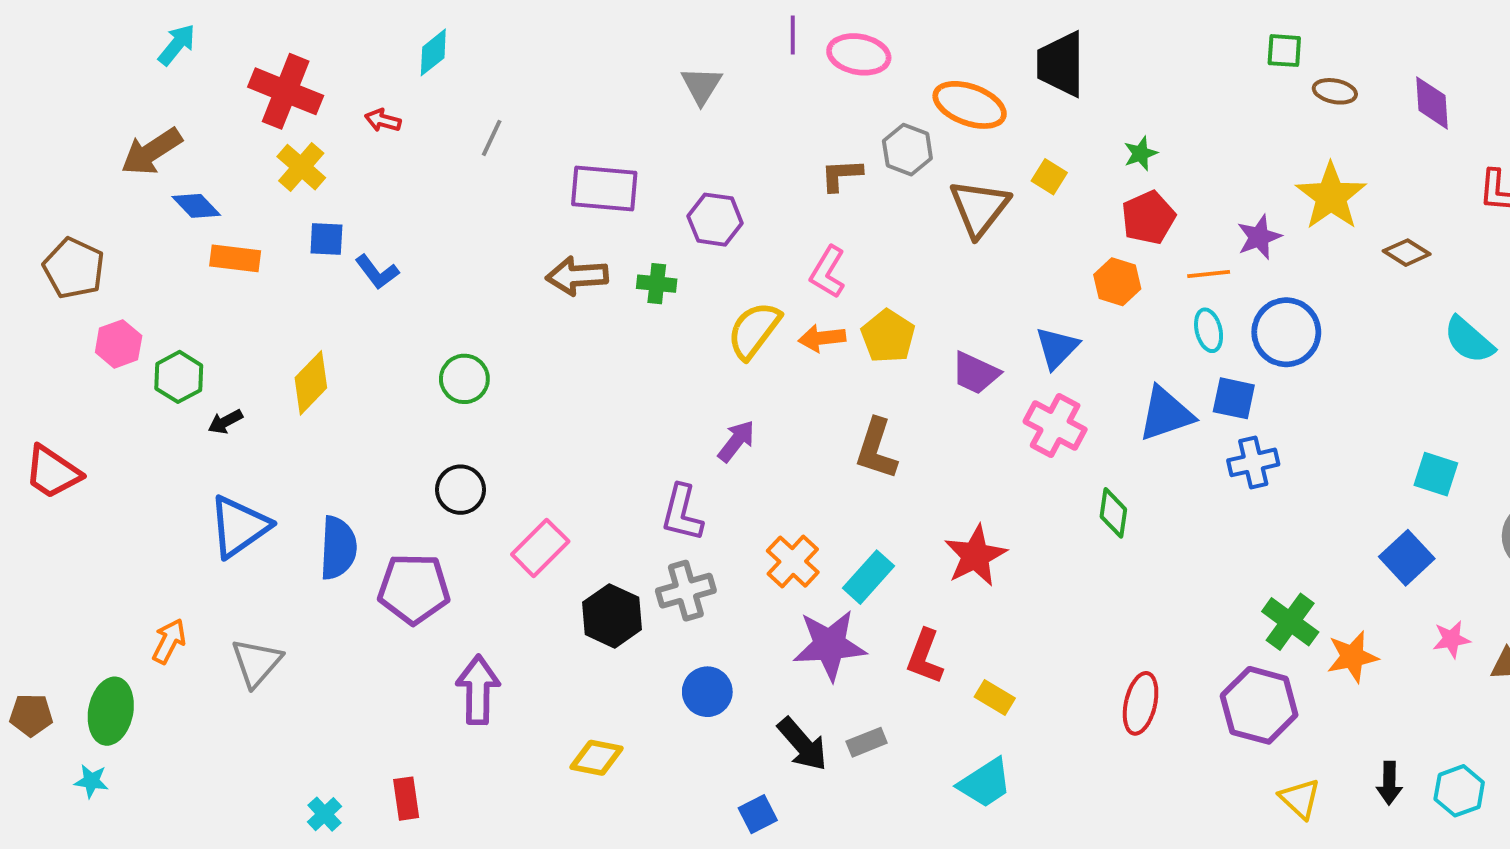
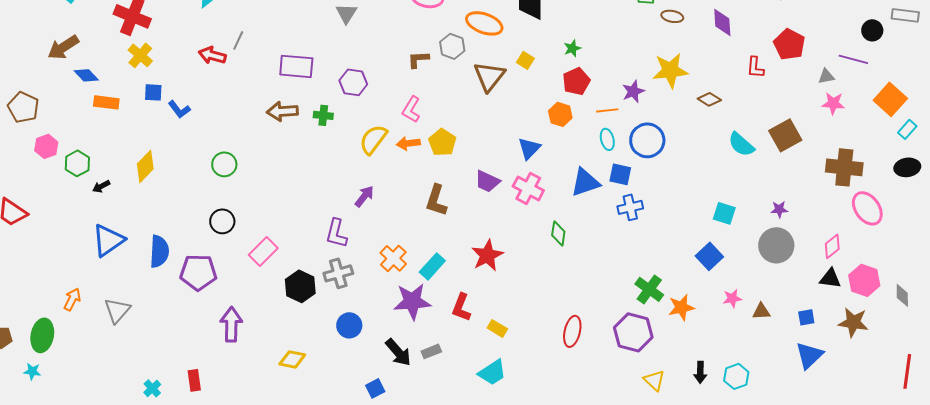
red arrow: (383, 120) -> (212, 55), moved, size x1.5
yellow star: (1331, 196) -> (670, 70), turned 30
purple trapezoid: (975, 373) -> (487, 181), moved

